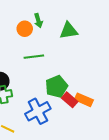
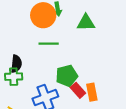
orange circle: (25, 29) -> (43, 15), size x1.6
orange rectangle: (84, 100) -> (92, 92), turned 48

